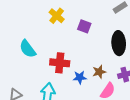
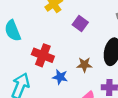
brown star: (99, 72) -> (84, 65), moved

